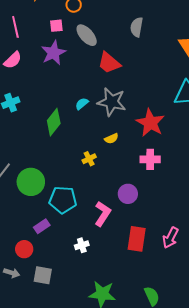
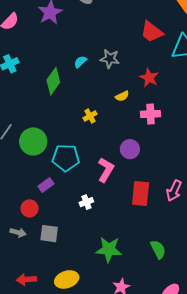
red trapezoid: (109, 63) -> (152, 32), moved
gray star: (112, 102) -> (110, 59), size x0.7
red star: (150, 123) -> (149, 78), size x0.7
yellow semicircle: (111, 139) -> (122, 96), moved

